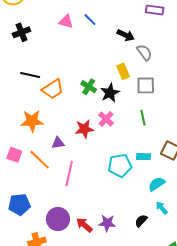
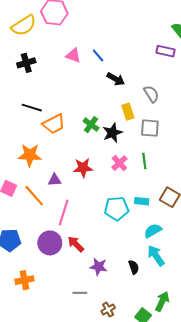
black arrow: (126, 35) -> (116, 79), moved
pink cross: (106, 119) -> (119, 163), moved
cyan arrow: (162, 208) -> (156, 256), size x1.5
purple circle: (58, 219) -> (50, 243), moved
black semicircle: (141, 221) -> (134, 267), turned 112
red arrow: (84, 225) -> (76, 244), moved

